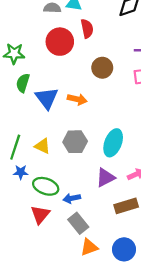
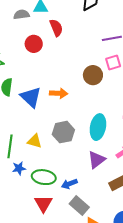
red circle: (60, 42) -> (34, 44), size x0.7
brown circle: (102, 68) -> (93, 75), moved

